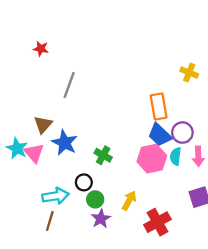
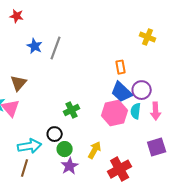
gray line: (69, 85) -> (56, 48), moved
orange rectangle: (159, 106) -> (121, 67), size x0.6
blue star: (65, 143) -> (35, 46), moved, size x0.7
green cross: (103, 155) -> (72, 110), turned 35

